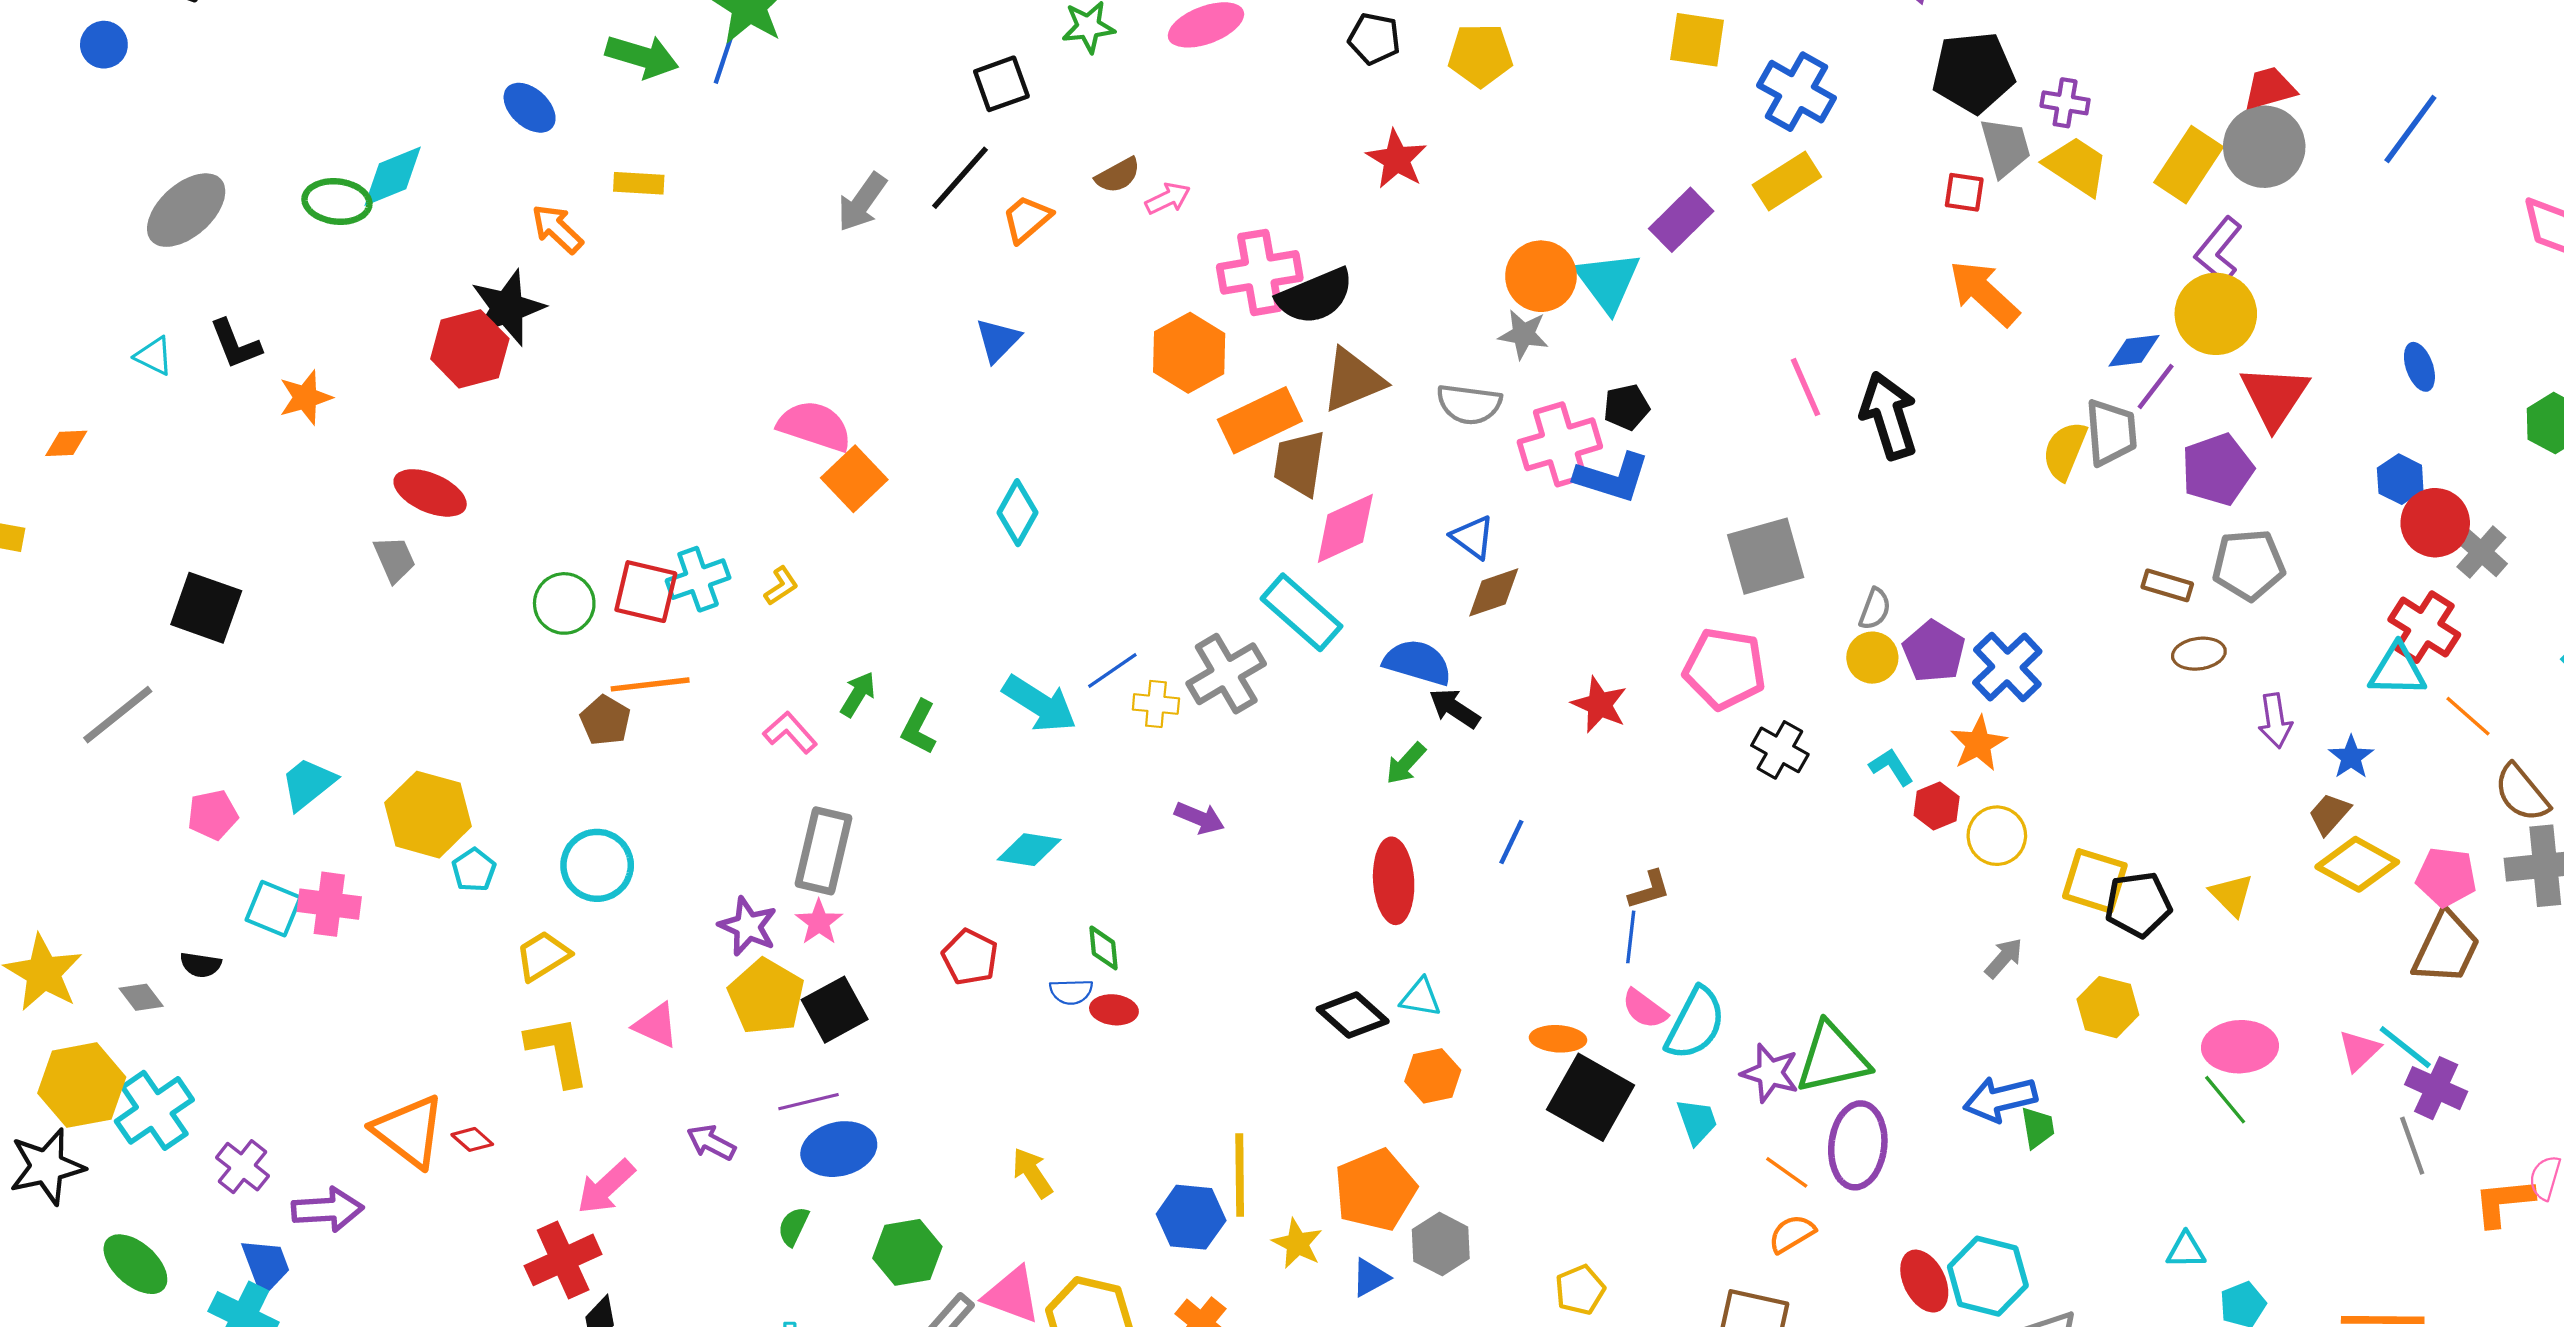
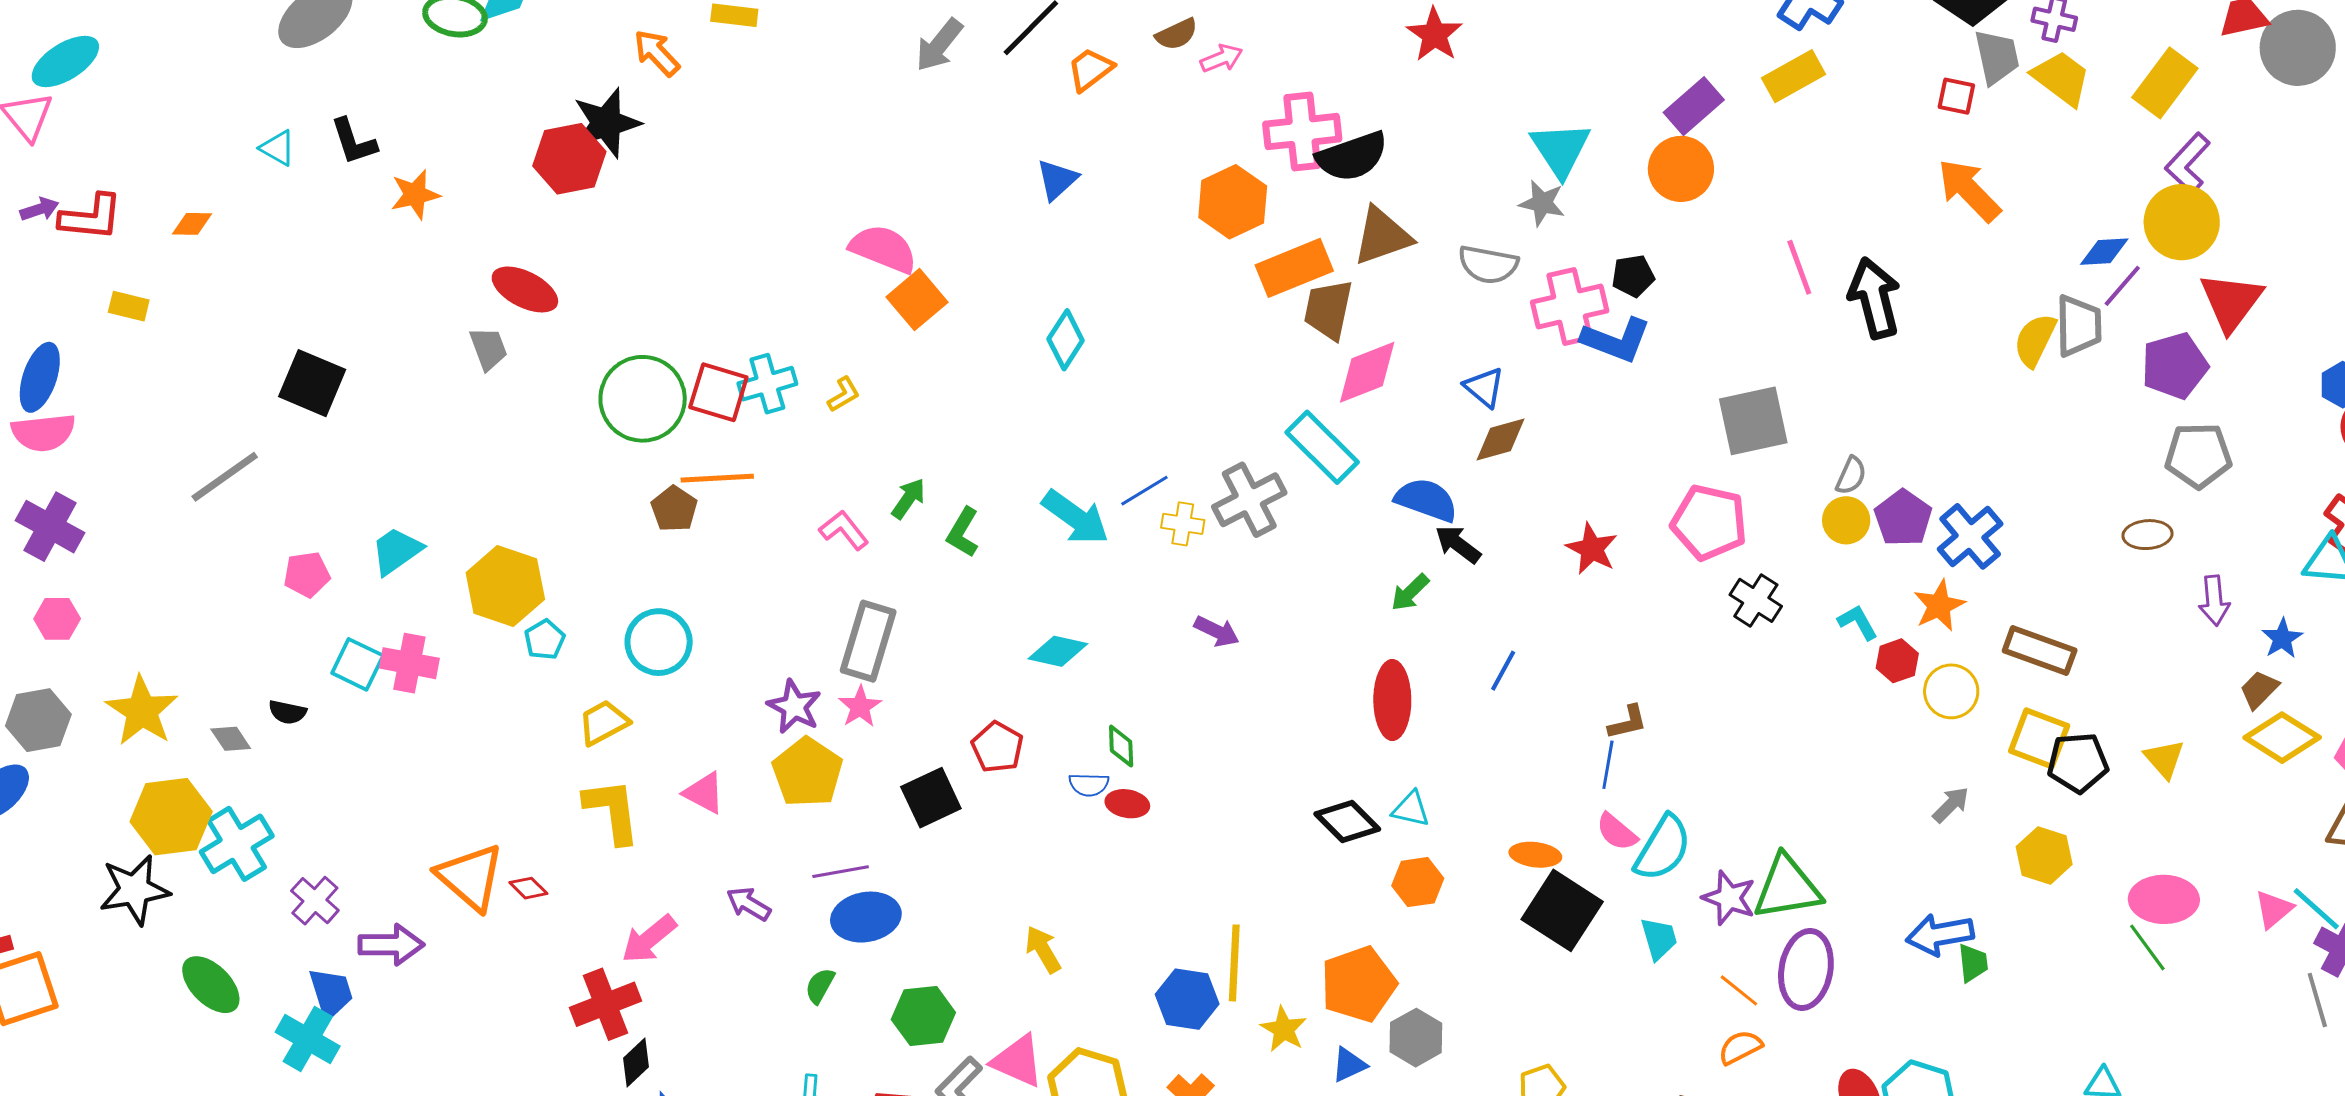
gray circle: (2264, 147) -> (2298, 48), moved
orange circle: (1541, 276) -> (1681, 169), moved
cyan triangle: (1608, 281) -> (1561, 149), moved
brown rectangle: (2167, 585) -> (2040, 650), moved, size x1.5
green circle: (564, 603) -> (643, 399), size x1.5
black square: (835, 1010) -> (931, 798), moved

